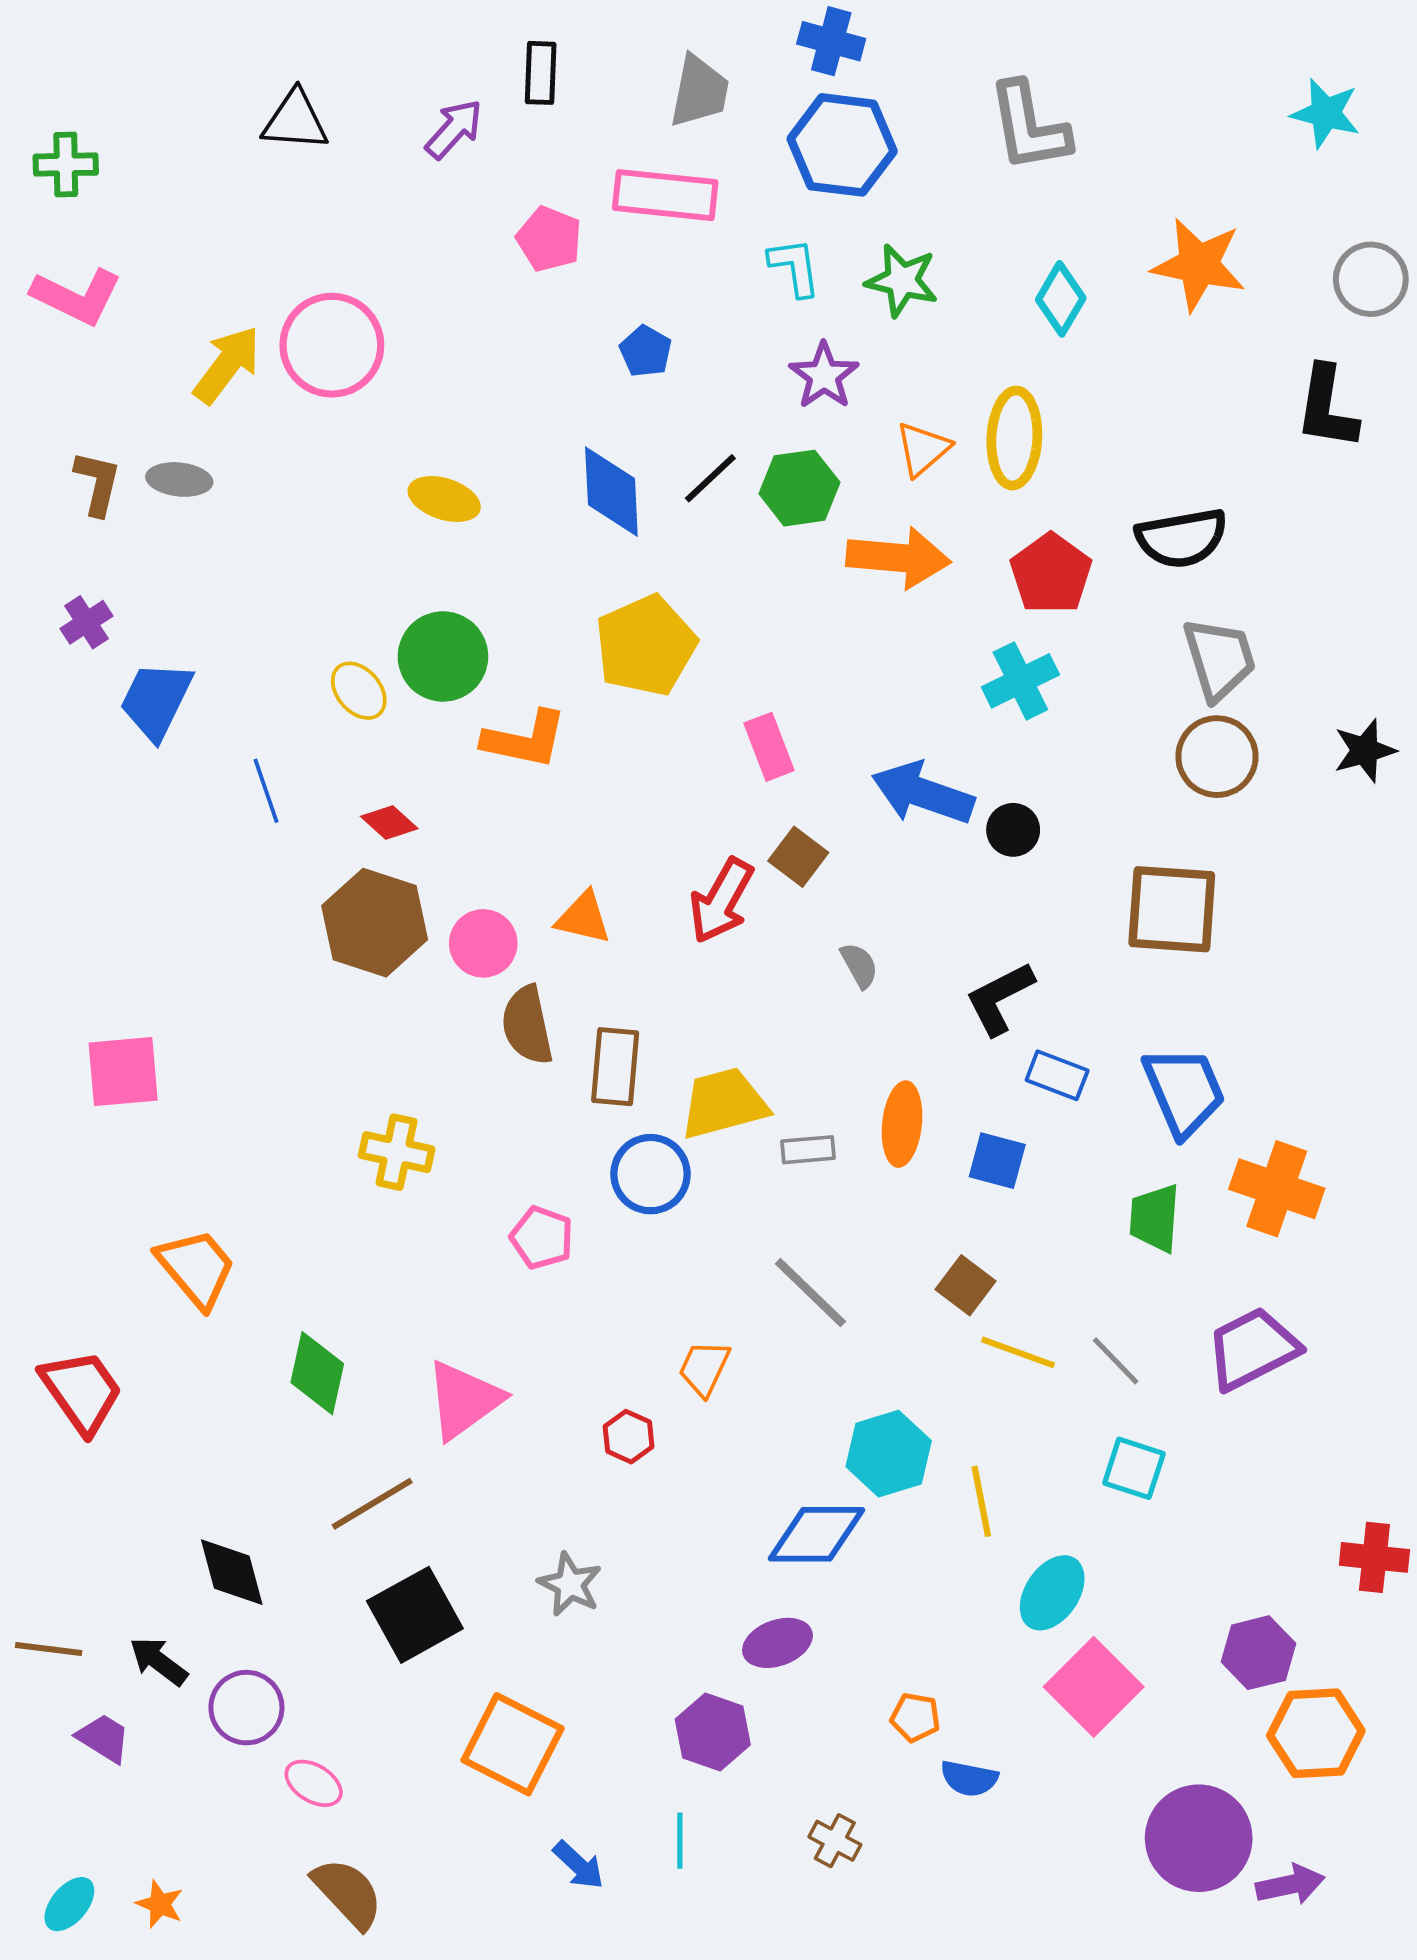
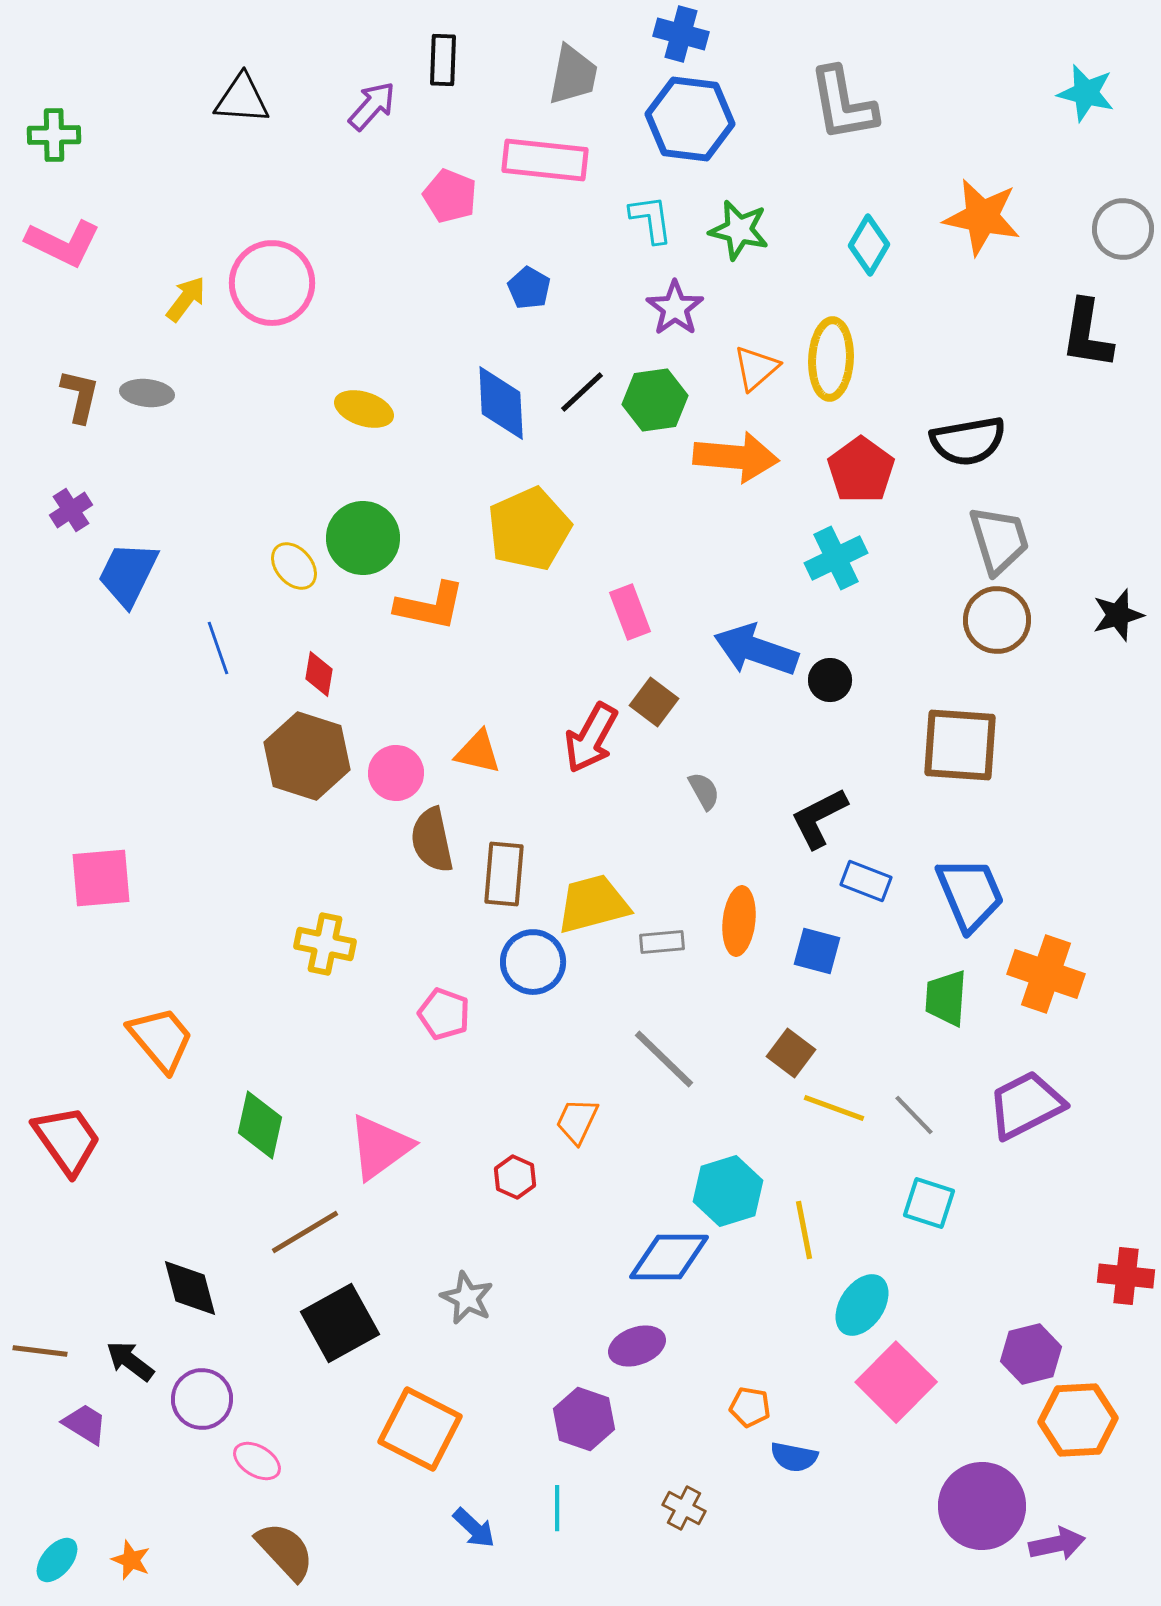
yellow arrow: (227, 365) -> (186, 299), size x0.7
red diamond: (389, 823) -> (319, 674), turned 57

